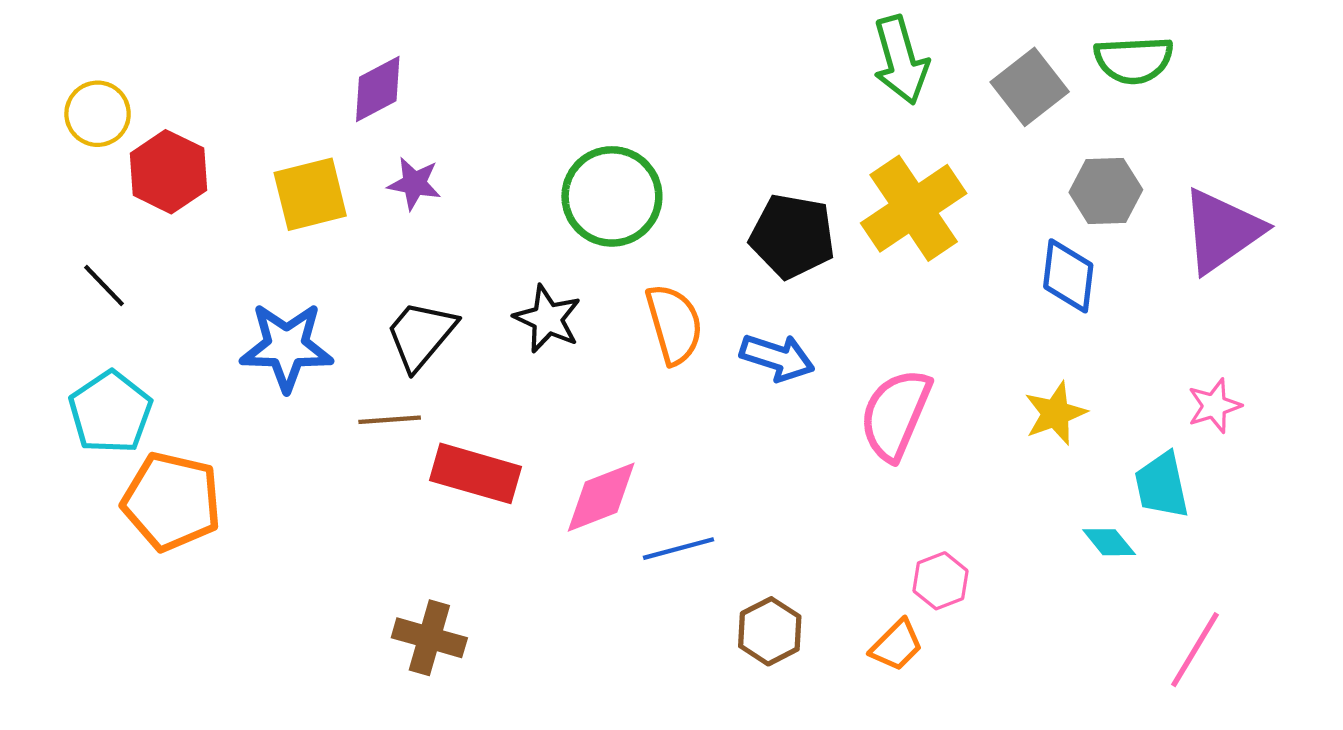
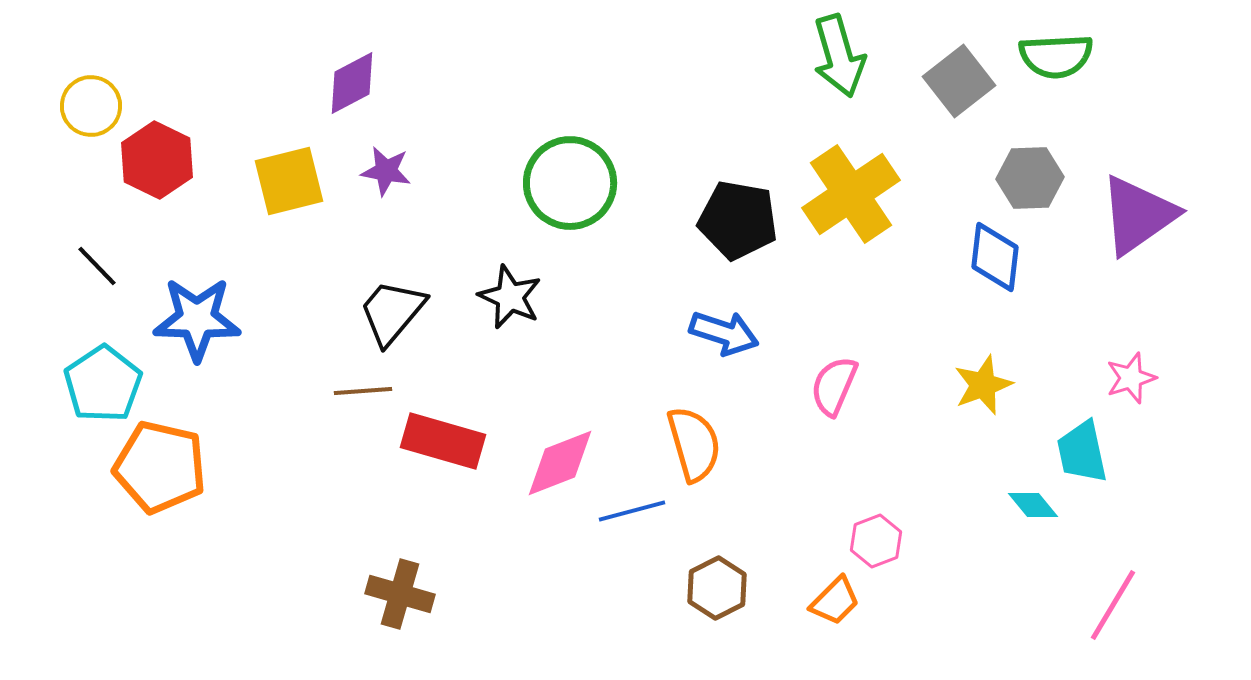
orange semicircle: (674, 324) -> (694, 444), moved
blue star: (287, 347) -> (197, 319), moved
pink semicircle: (895, 414) -> (834, 386), size x0.7

